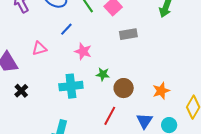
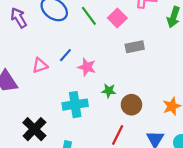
blue line: (66, 29) -> (65, 55), moved
black cross: (21, 91) -> (34, 129), moved, size x1.6

